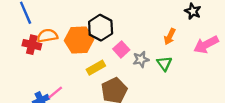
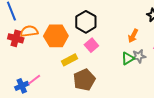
black hexagon: (101, 28) -> (86, 22), moved
gray star: (141, 59) -> (139, 56), moved
green triangle: (164, 63) -> (128, 58), turned 32

